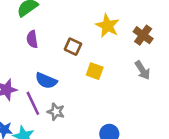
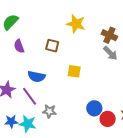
brown cross: (143, 35) -> (109, 35), moved
yellow square: (95, 71) -> (74, 71), moved
gray star: (56, 112) -> (49, 111), moved

